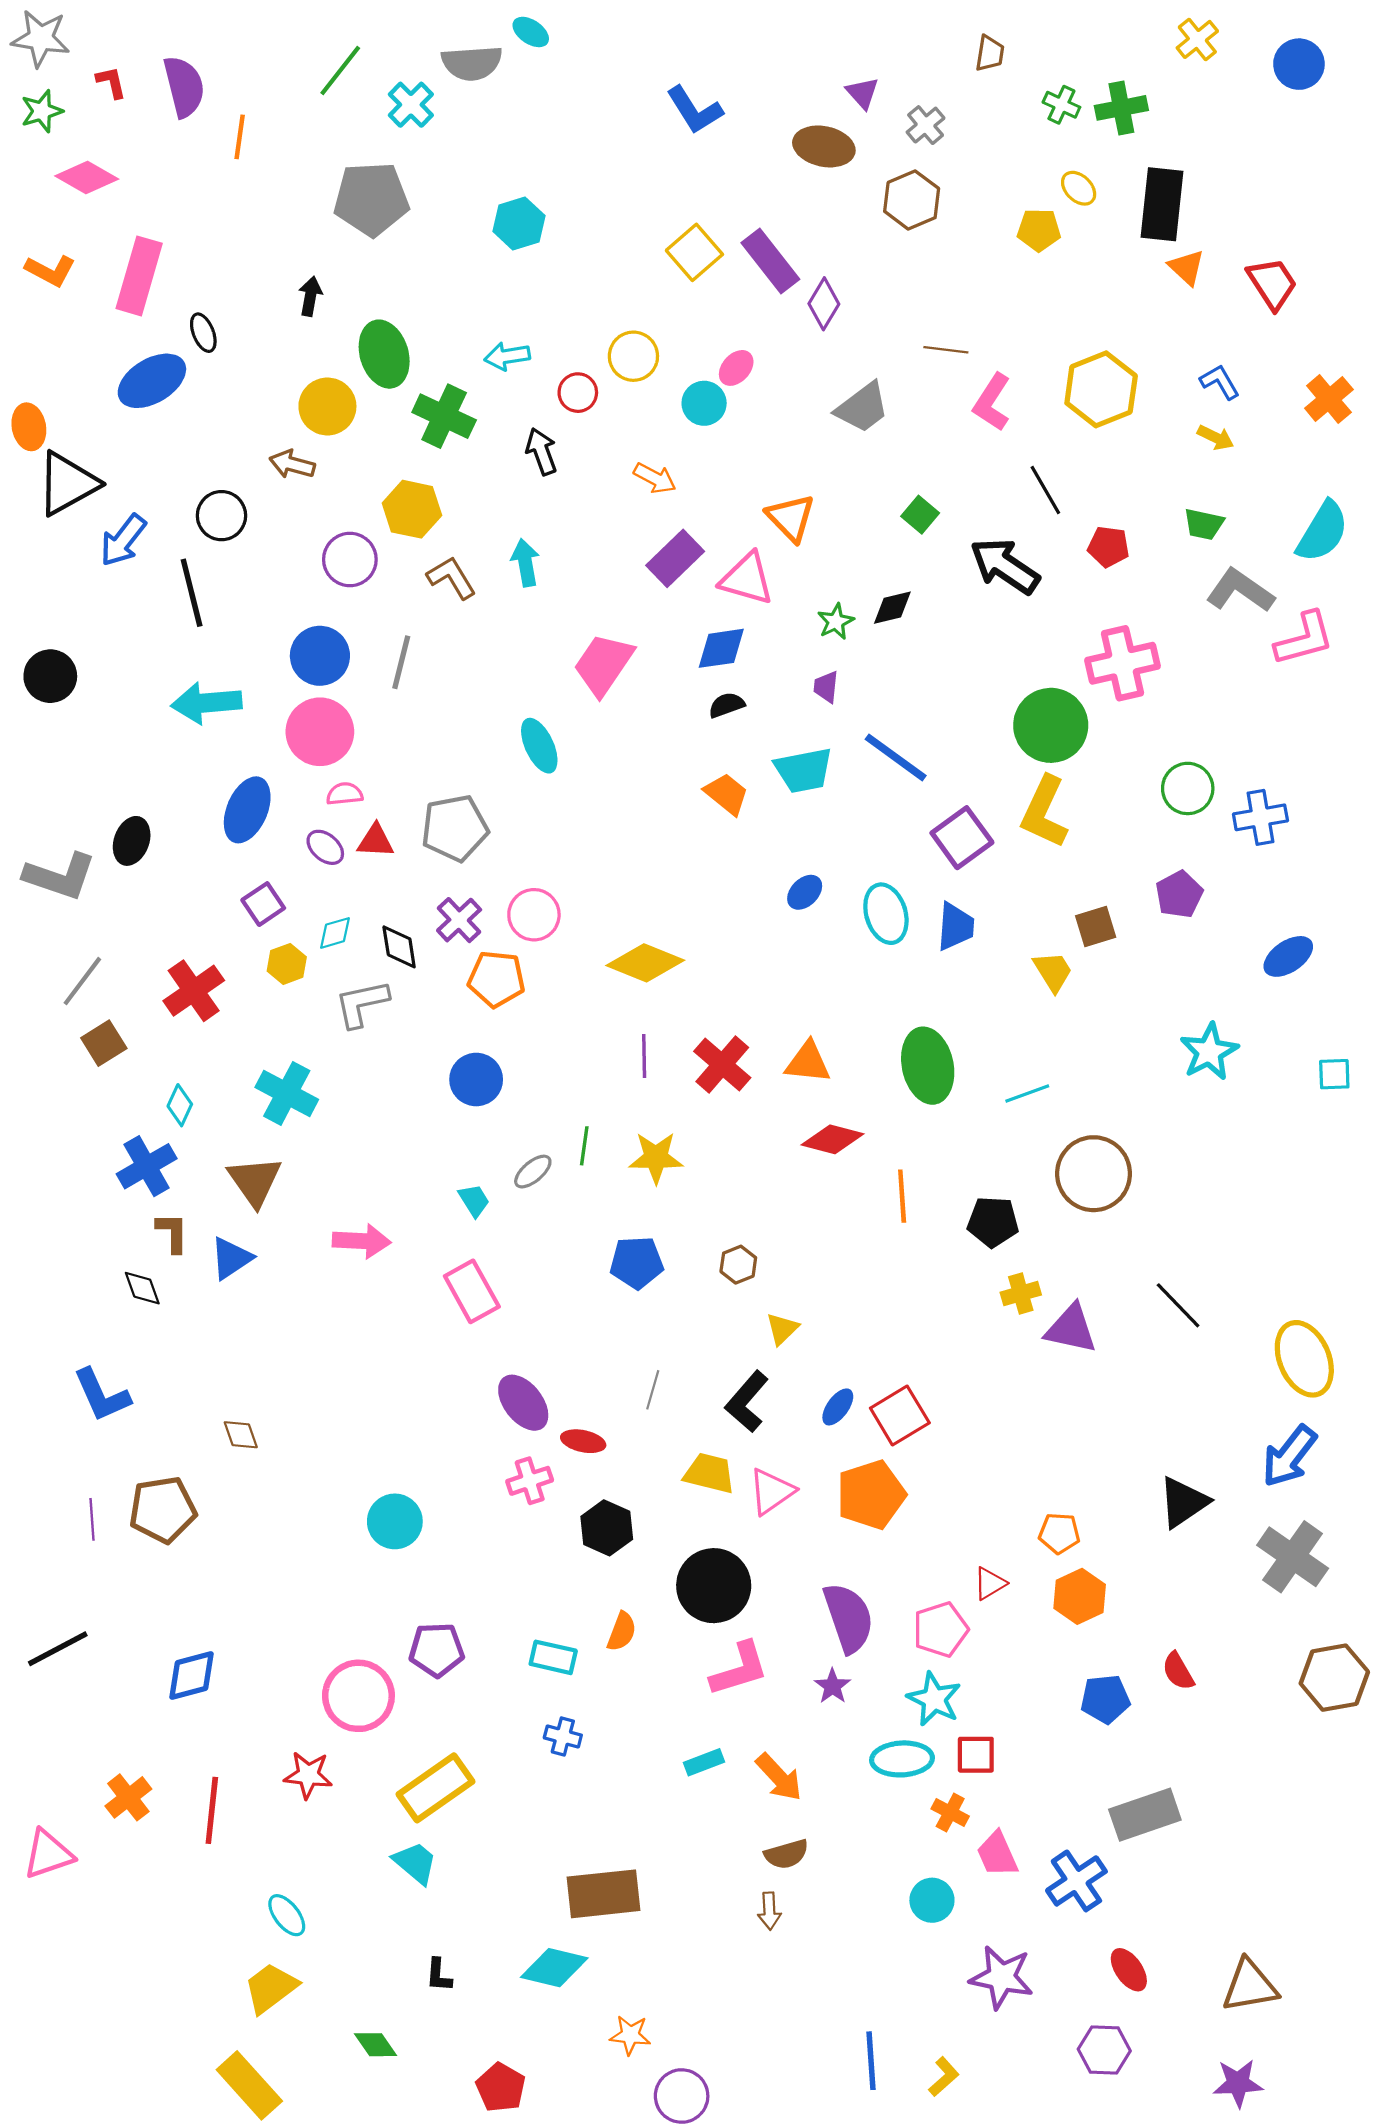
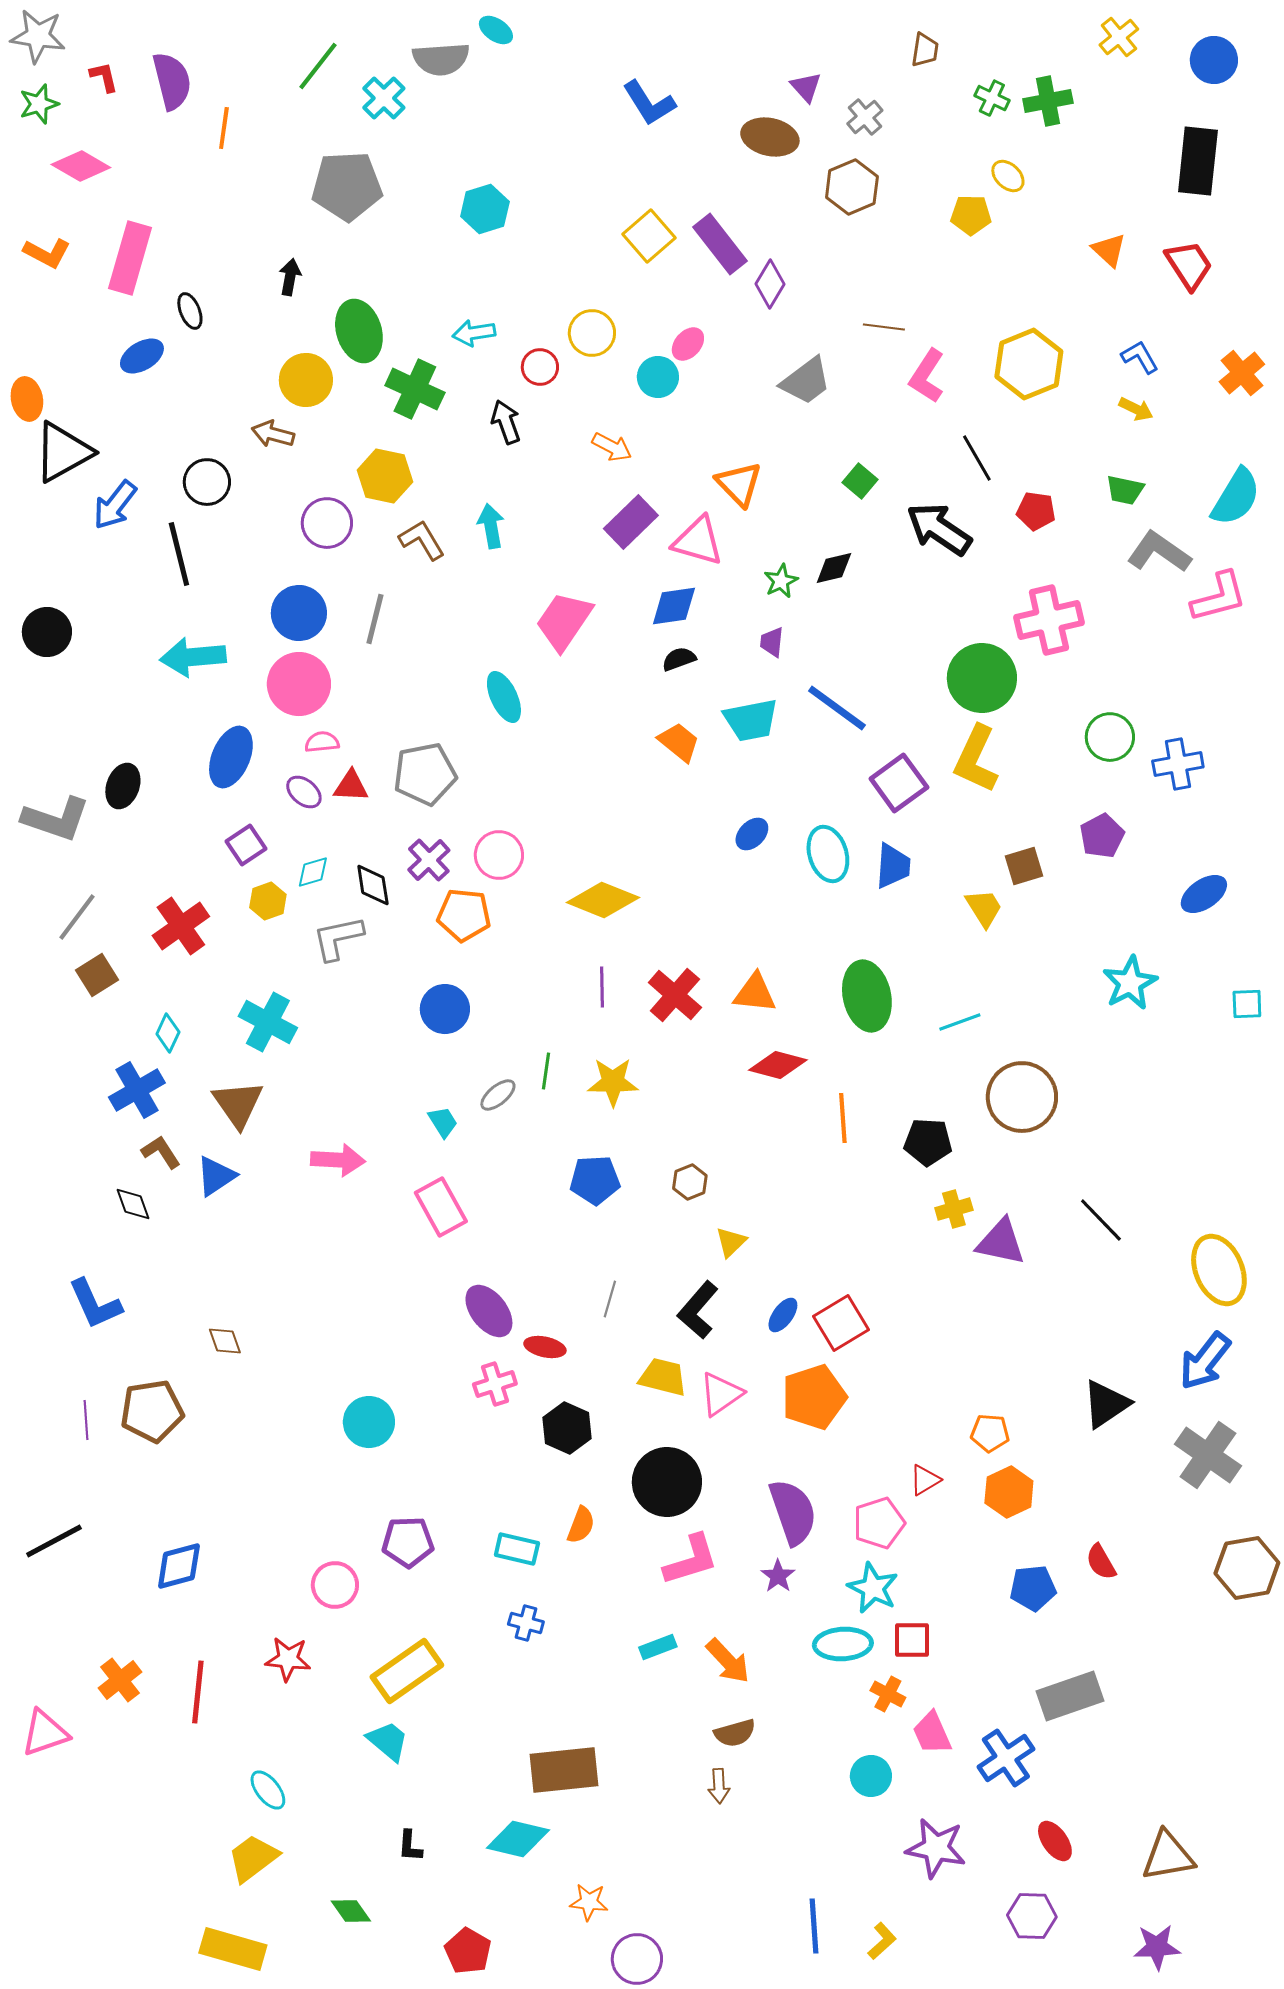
black rectangle: (1162, 204) -> (1198, 161), moved
blue ellipse: (152, 381) -> (142, 356), size x0.7
brown L-shape: (172, 1233) -> (161, 1152), turned -33
pink circle: (358, 1696) -> (335, 1585), size x0.7
yellow rectangle: (249, 2085) -> (233, 1949), turned -32

